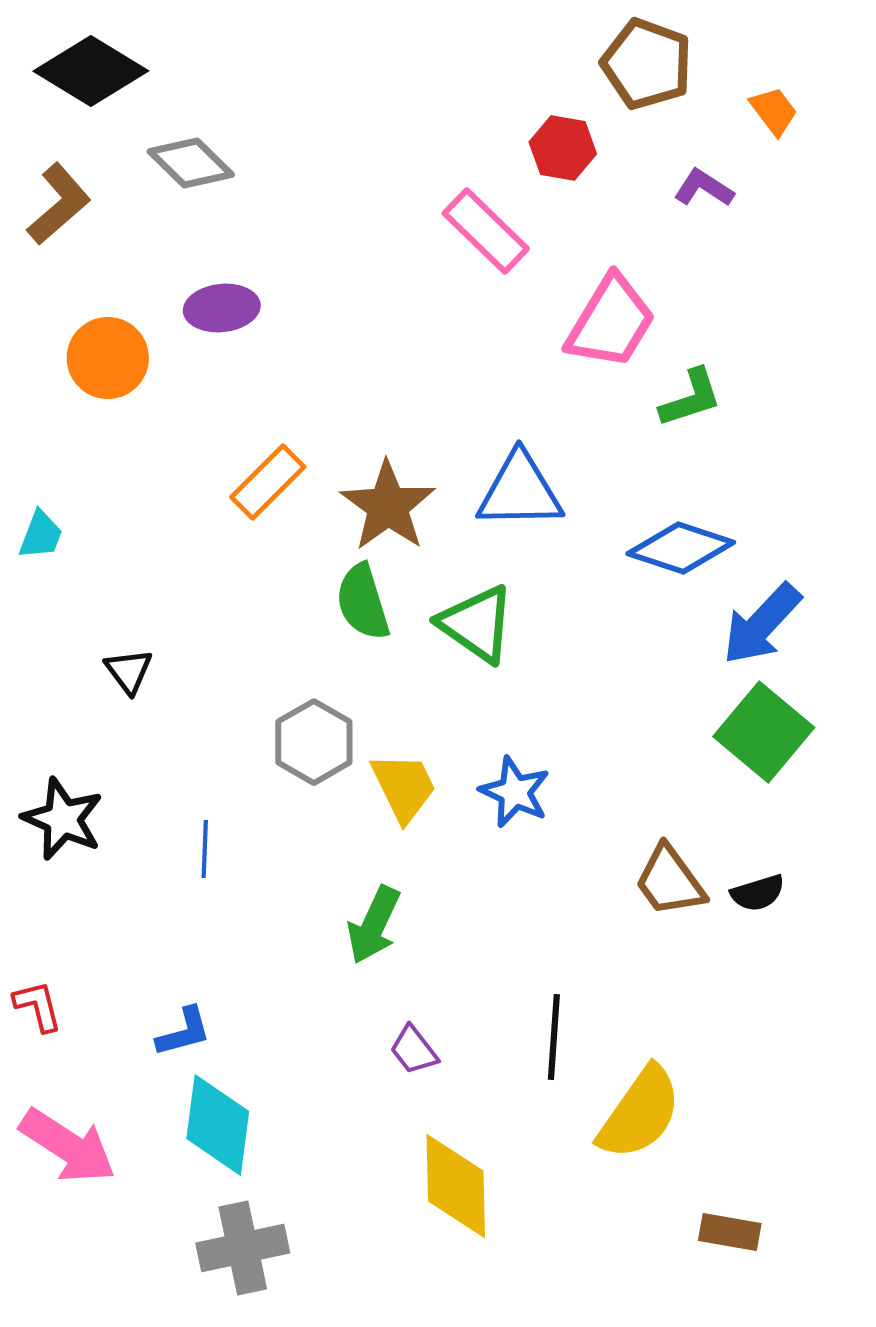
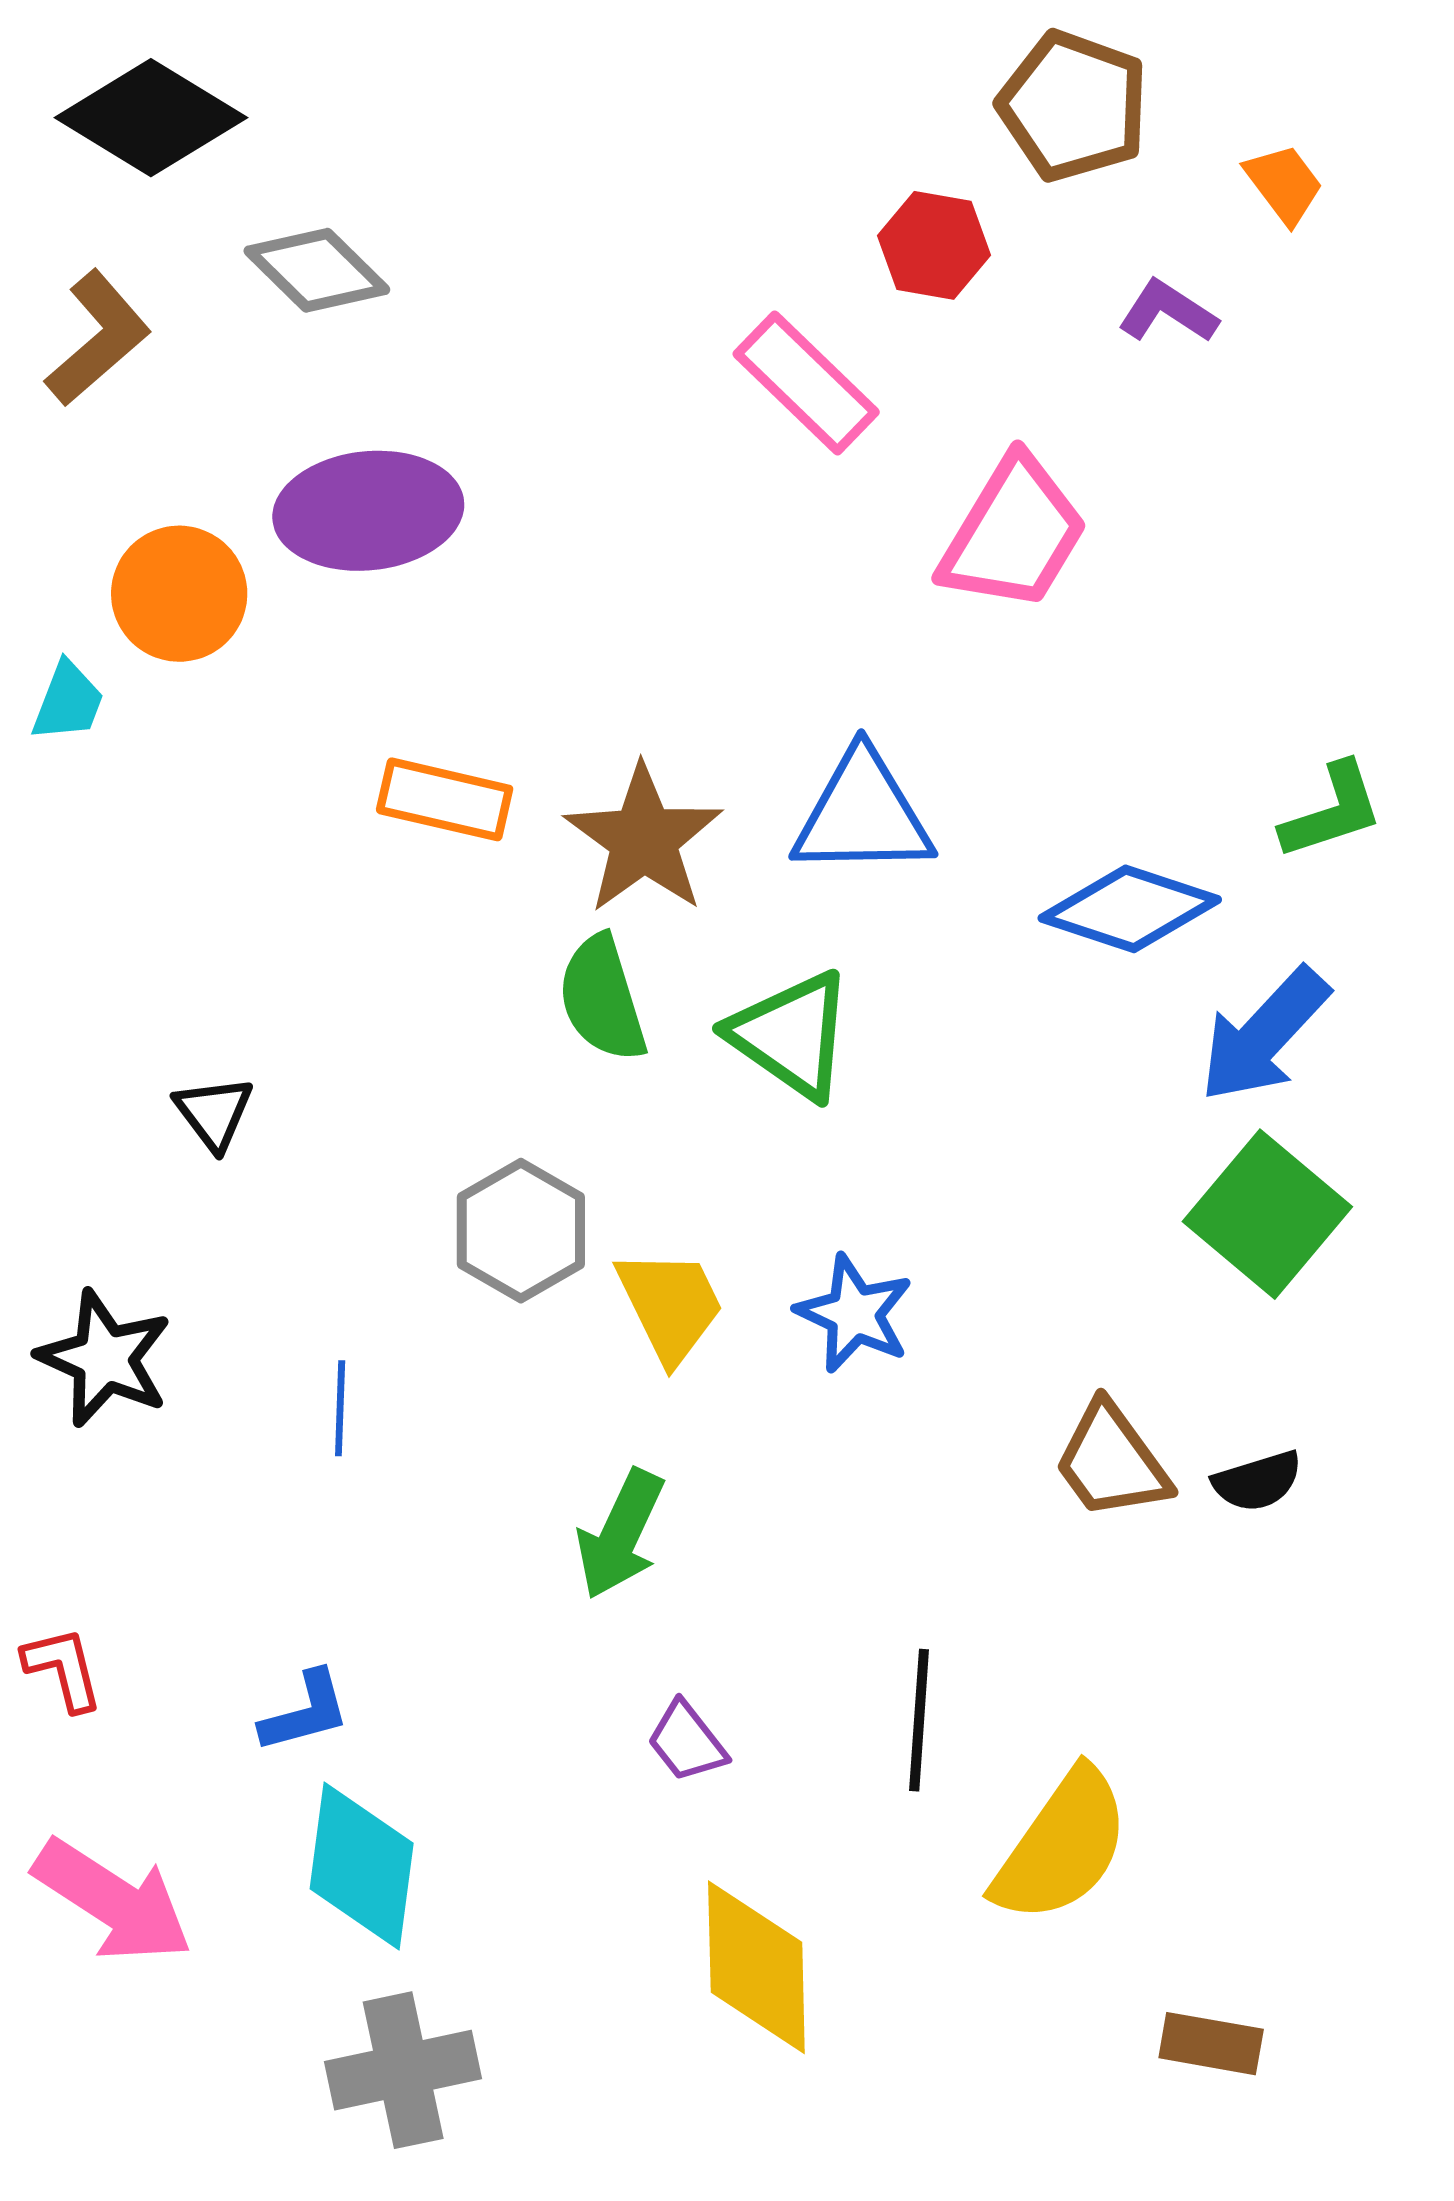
purple ellipse: (222, 308) -> (368, 511), size x1.5
green L-shape: (691, 398) -> (1332, 811), moved
orange rectangle: (268, 482) -> (445, 799), turned 58
cyan trapezoid: (41, 535) -> (68, 702), moved

